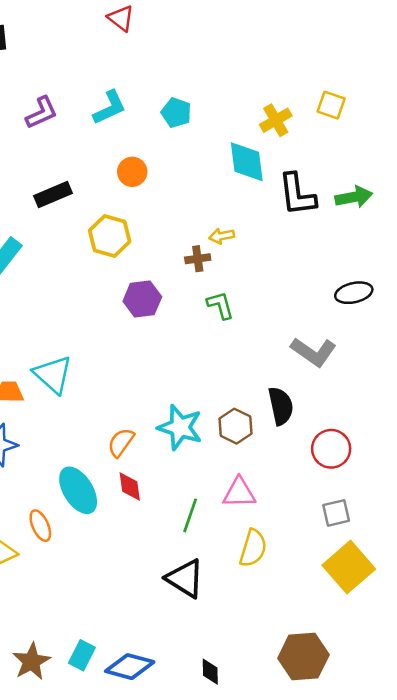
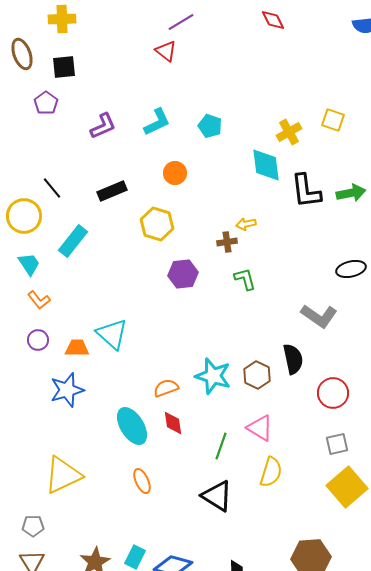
orange semicircle: (121, 442) -> (166, 388), turned 35
pink triangle: (239, 493) -> (260, 428), turned 32
orange ellipse: (40, 526) -> (142, 481), moved

